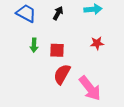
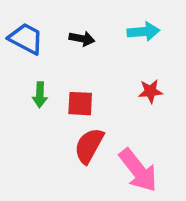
black arrow: (58, 13) -> (82, 39), turned 72

